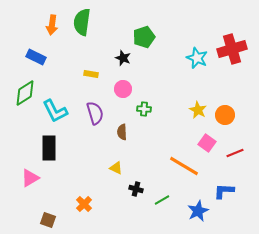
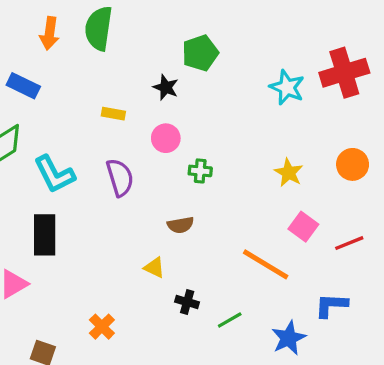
orange circle: (225, 115) -> (353, 164), moved
brown semicircle: (122, 132) -> (181, 225), moved, turned -98

